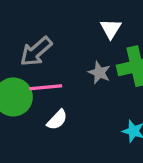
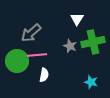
white semicircle: (57, 120) -> (44, 75), turned -32

